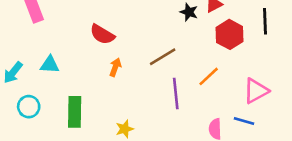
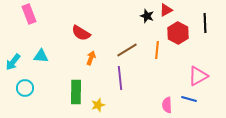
orange line: (209, 76) -> (157, 50), moved, turned -42
purple line: (176, 93) -> (120, 78), moved
green rectangle: (75, 112) -> (76, 92), moved

